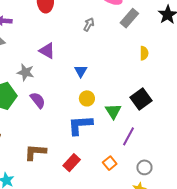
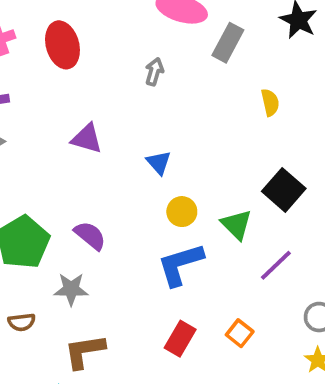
gray star: (26, 72) -> (71, 289), moved
purple line: (129, 136) -> (276, 265), turned 30
brown L-shape: (35, 152) -> (85, 351), moved
orange square: (110, 163) -> (240, 333), moved

